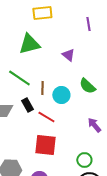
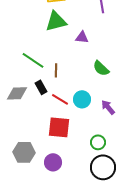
green triangle: (29, 44) -> (56, 21), moved
purple triangle: (68, 55) -> (82, 37), turned -32
cyan circle: (61, 95) -> (82, 99), moved

